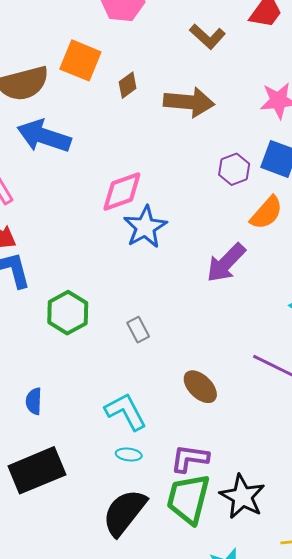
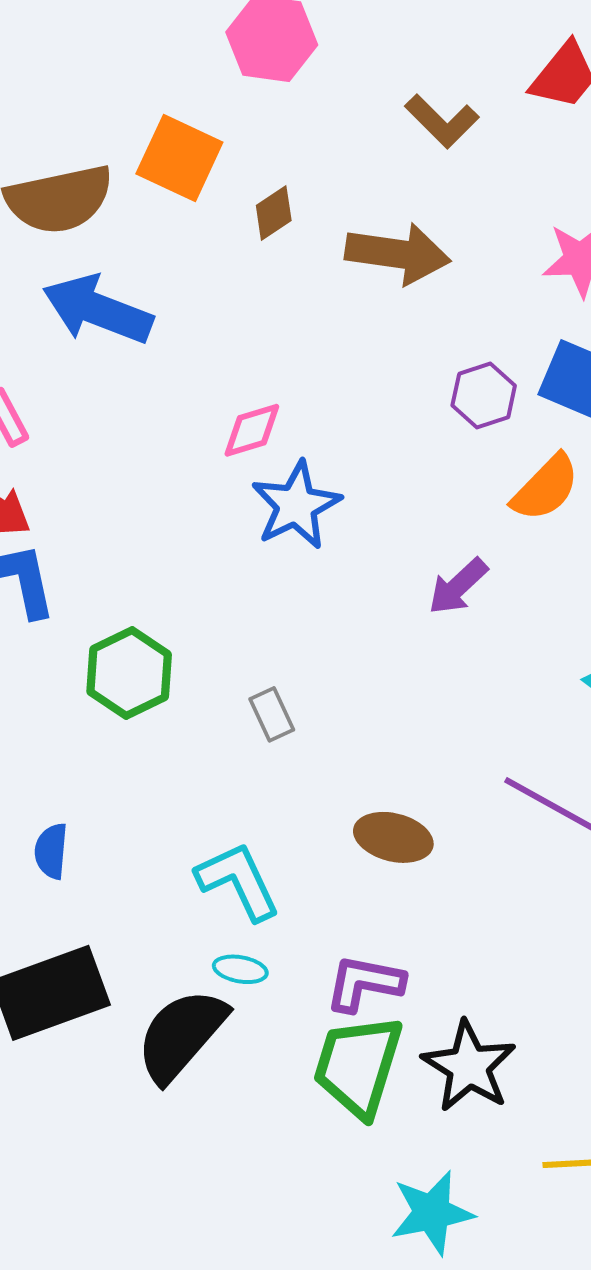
pink diamond: (122, 191) -> (252, 430), size x0.7
purple arrow: (226, 263) -> (458, 586), size x0.7
brown ellipse: (200, 387) -> (393, 837), turned -33
black semicircle: (124, 512) -> (181, 1035), moved

